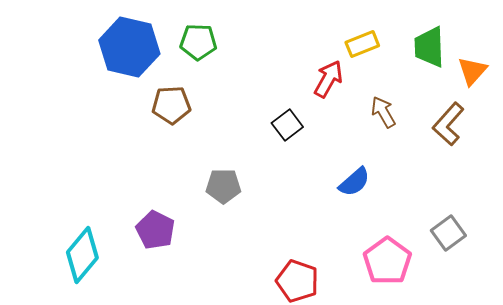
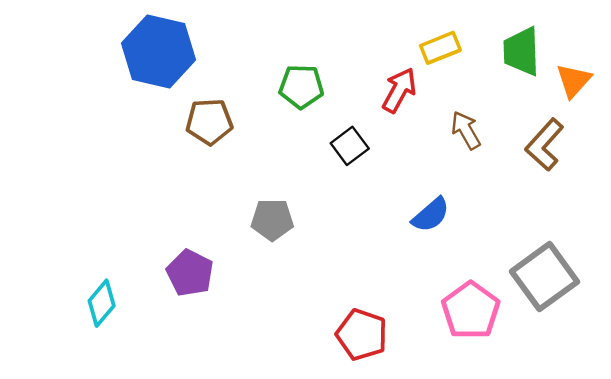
green pentagon: (198, 42) -> (301, 87), moved
gray square: (448, 233) -> (544, 277), size x1.6
cyan diamond: (82, 255) -> (102, 303), size x0.7

